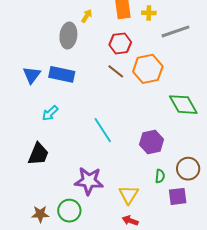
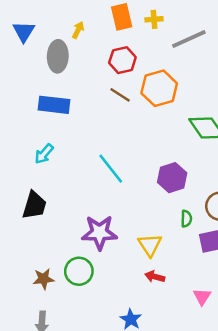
blue triangle: (32, 75) -> (24, 32), moved

